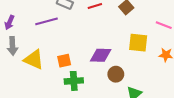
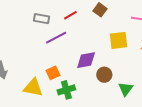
purple line: (46, 21) -> (56, 38), moved
yellow triangle: (34, 59) -> (33, 88), moved

